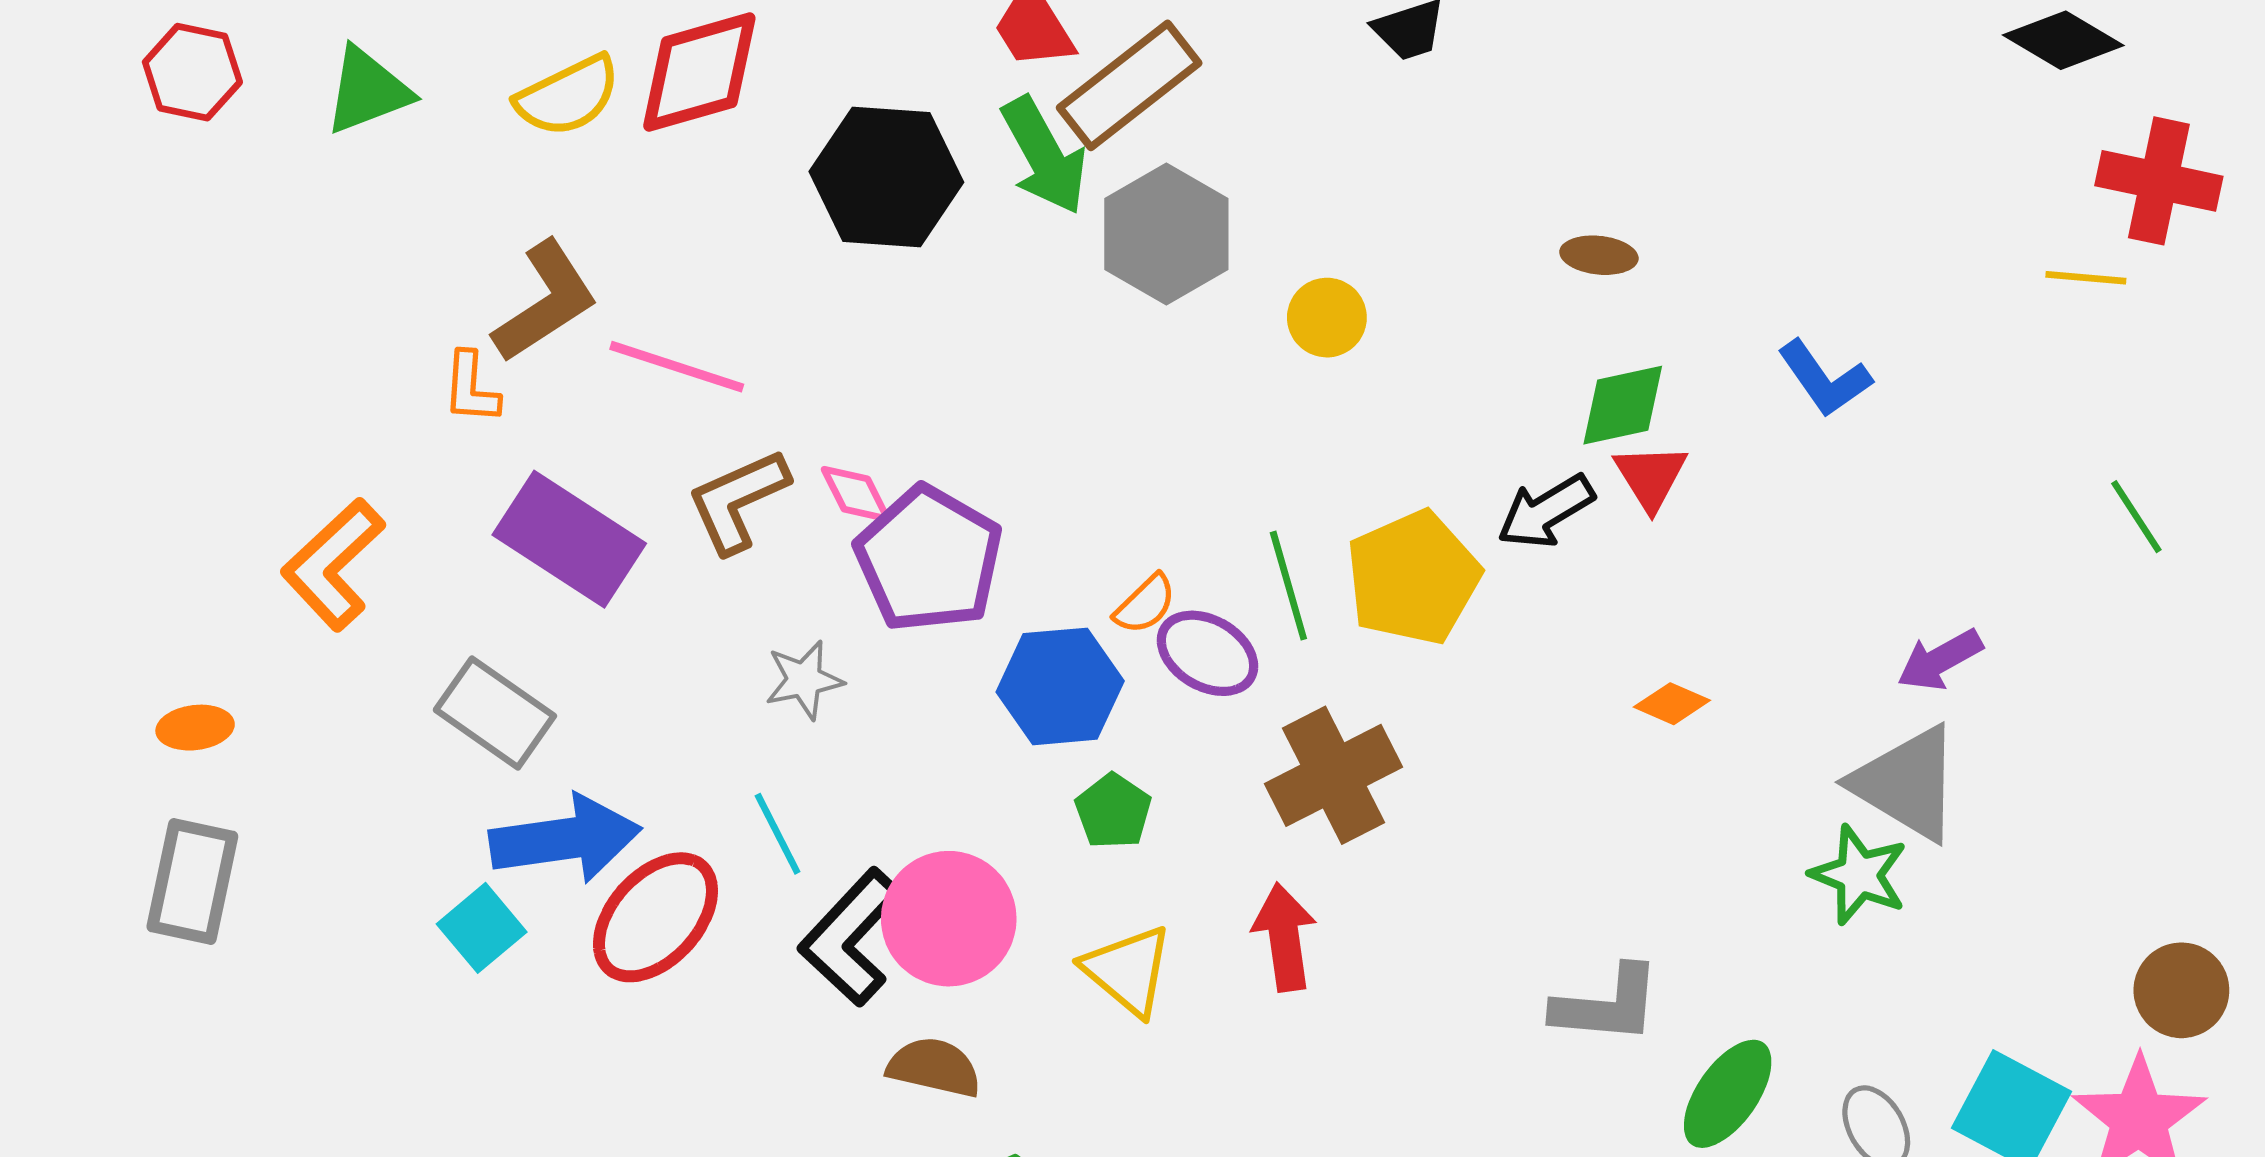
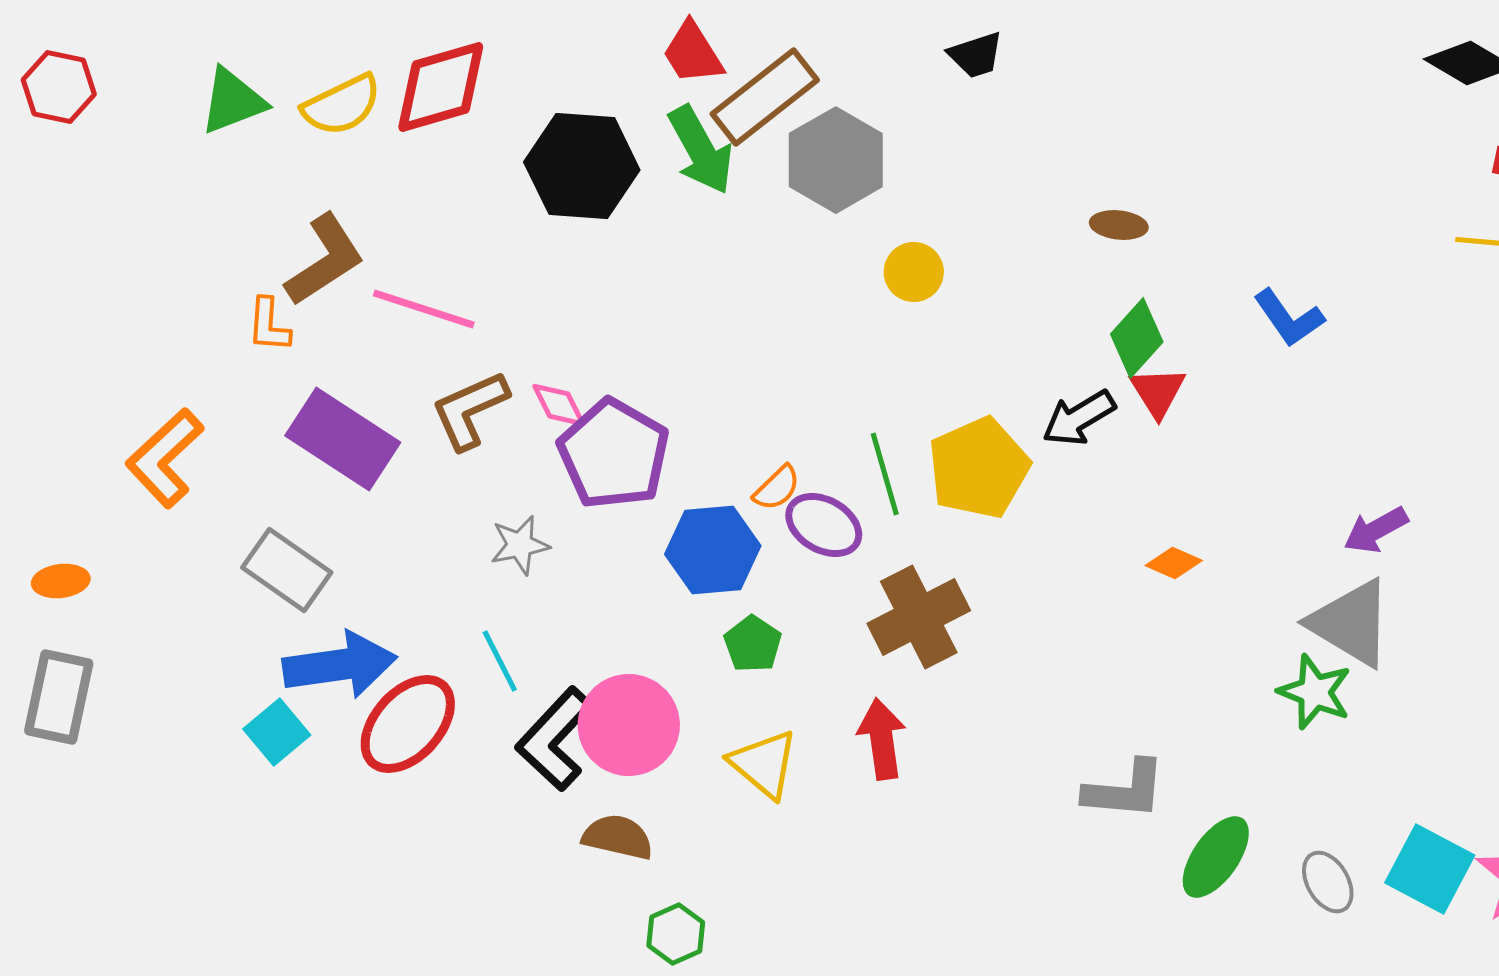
green triangle: (368, 91) -> (233, 101), moved
gray hexagon: (1166, 234) -> (836, 160), moved
green diamond: (1623, 405) -> (1137, 338), turned -36

